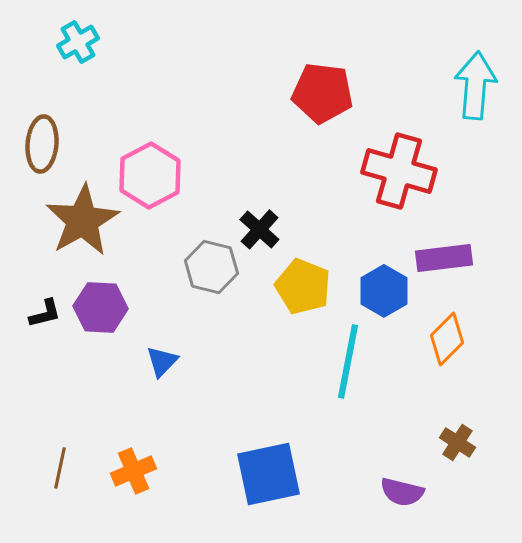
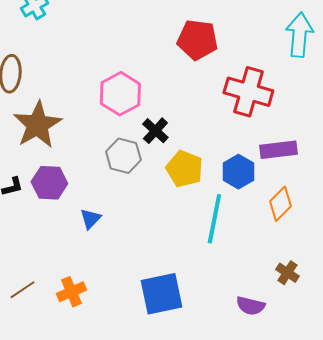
pink hexagon: (150, 175) -> (120, 94), moved
brown line: (60, 468) -> (22, 290), turned 44

